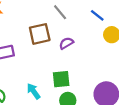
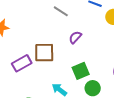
brown square: (40, 34) -> (44, 53), moved, turned 30

